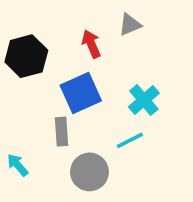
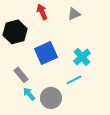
red arrow: (91, 44) -> (42, 12), moved
gray rectangle: (61, 132) -> (21, 75), moved, turned -35
cyan arrow: (18, 165) -> (29, 94), moved

